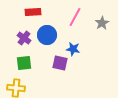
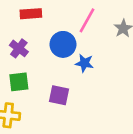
blue circle: (47, 35) -> (63, 44), moved
purple square: (60, 63) -> (59, 95), moved

